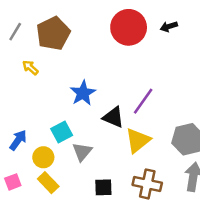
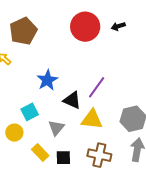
yellow triangle: (138, 140) -> (92, 119), turned 45
gray triangle: (82, 152) -> (56, 128), moved
yellow rectangle: (48, 183) -> (40, 153), moved

